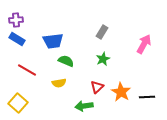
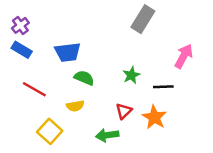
purple cross: (16, 20) -> (20, 25), turned -32
gray rectangle: (102, 32) -> (143, 19), moved, size x1.5
black line: (147, 97) -> (163, 87), moved
yellow square: (18, 103) -> (50, 131), moved

